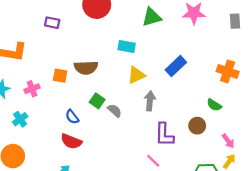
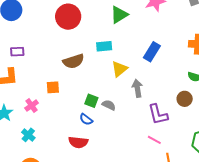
purple rectangle: (52, 23) -> (17, 52), moved
brown semicircle: (86, 68) -> (73, 61), moved
blue semicircle: (72, 117) -> (86, 119), moved

